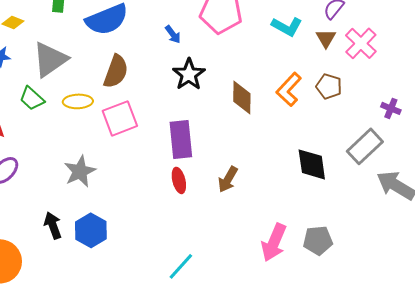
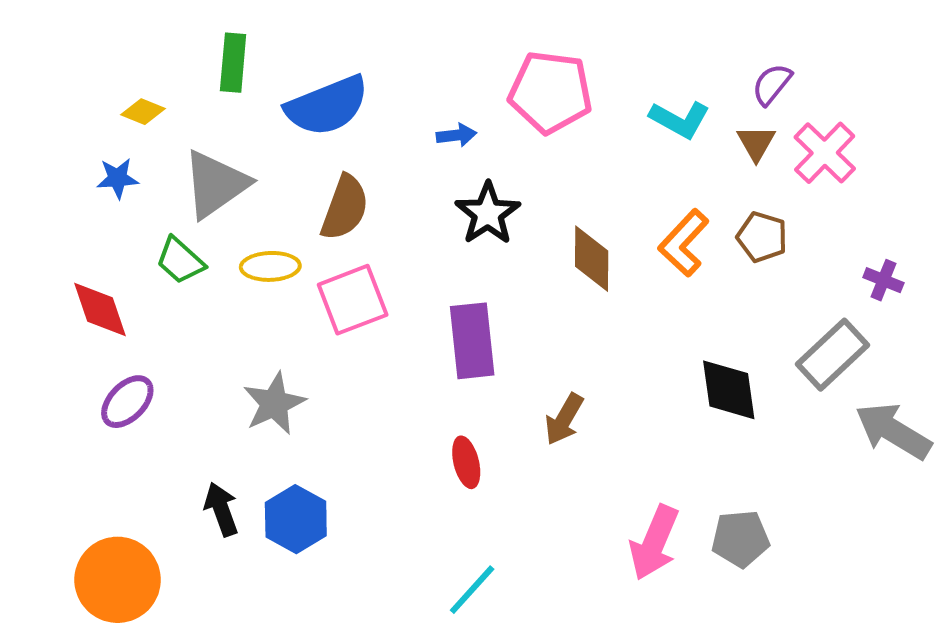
blue arrow: (173, 34) -> (456, 135), turned -60
red ellipse: (179, 180) -> (466, 462), moved

